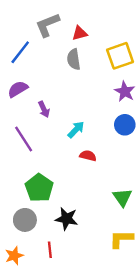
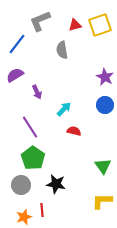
red triangle: (80, 33) -> (75, 25), moved
yellow square: (120, 56) -> (100, 25), moved
purple line: (24, 139) -> (30, 127), moved
orange star: (14, 256) -> (24, 217), moved

